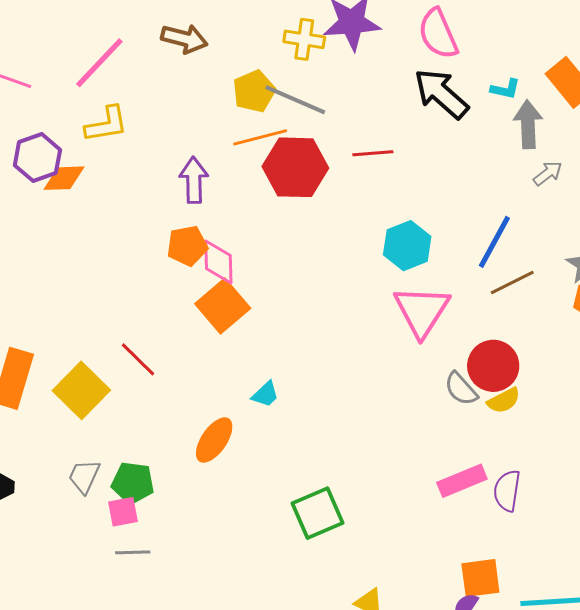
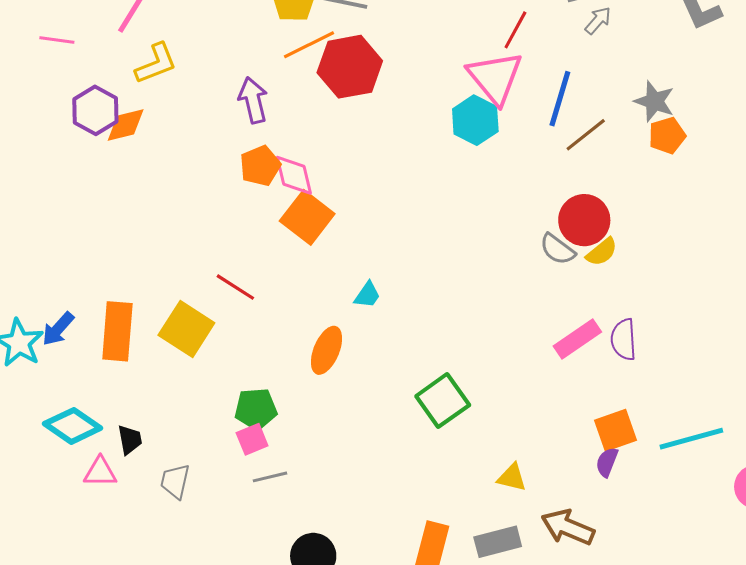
red line: (373, 153) -> (515, 30), moved, turned -45
pink triangle: (422, 311) -> (495, 78), moved
gray trapezoid: (84, 476) -> (175, 481), moved

